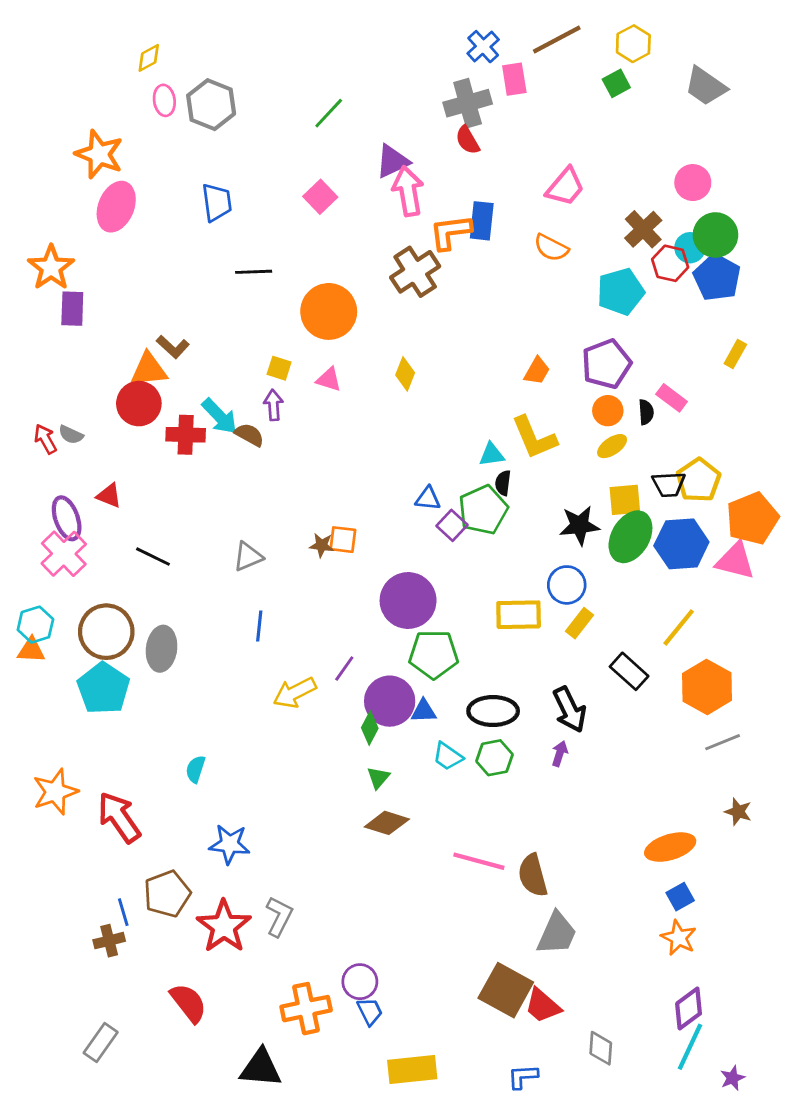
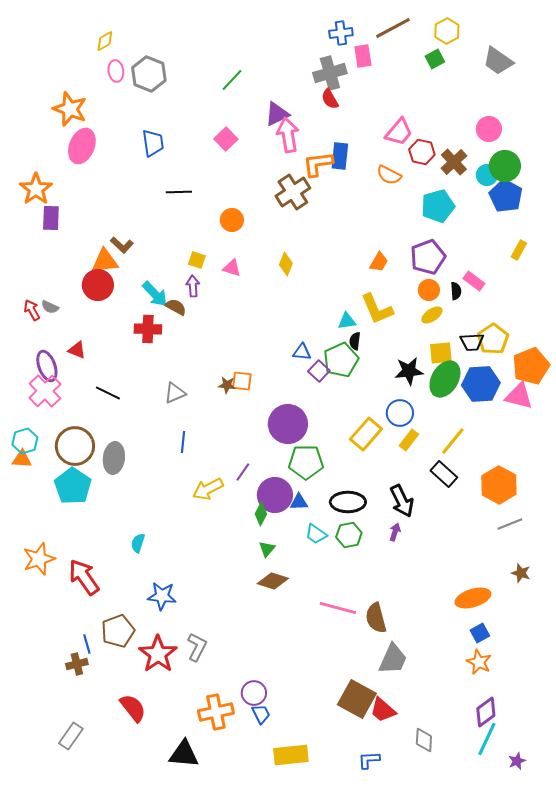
blue cross: (483, 47) -> (341, 33), turned 35
red hexagon: (670, 263) -> (422, 152), moved
orange circle: (329, 311) -> (232, 220), size x0.6
red cross: (186, 435) -> (148, 329), moved
yellow rectangle: (519, 615) -> (366, 434), turned -48
yellow line: (679, 627) -> (453, 441), moved

